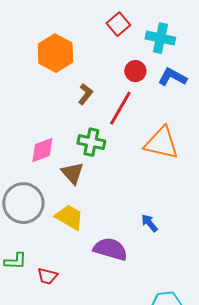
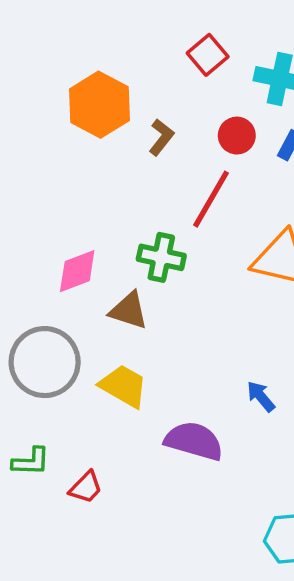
brown L-shape: (85, 94) -> (161, 137), moved
brown triangle: (72, 173) -> (129, 311), turned -30
red trapezoid: (47, 276) -> (86, 487), turned -60

